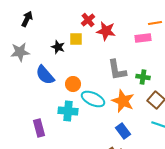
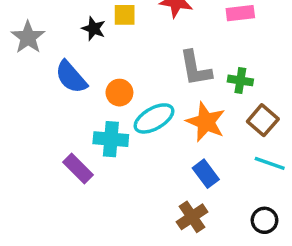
gray star: (20, 52) -> (28, 37), turned -30
cyan ellipse: (93, 99) -> (154, 118), turned -55
purple rectangle: (39, 128) -> (78, 169), moved, turned -30

